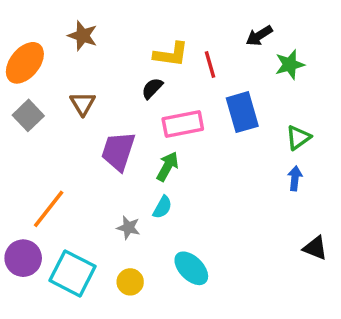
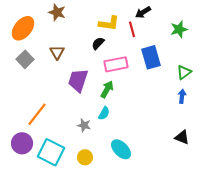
black arrow: (259, 36) -> (143, 12), moved
black triangle: (315, 248) -> (182, 137), moved

